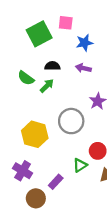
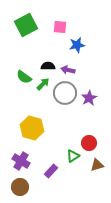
green square: (39, 34) -> (26, 25), moved
purple arrow: (83, 68) -> (68, 70), moved
gray circle: (71, 121) -> (65, 93), moved
brown circle: (36, 198) -> (20, 187), moved

